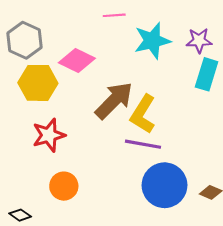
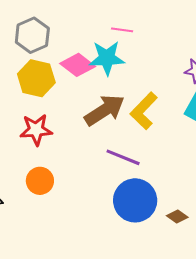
cyan star: (152, 41) -> (107, 58), moved
yellow L-shape: (143, 114) -> (144, 111), moved

